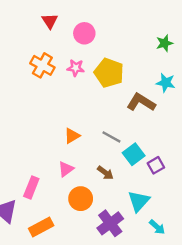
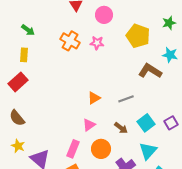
yellow pentagon: (109, 73) -> (138, 36), moved
gray line: (111, 137) -> (126, 99), turned -49
cyan square: (134, 154) -> (146, 123), moved
purple square: (156, 165) -> (171, 123), moved
pink rectangle: (31, 188) -> (73, 149), moved

